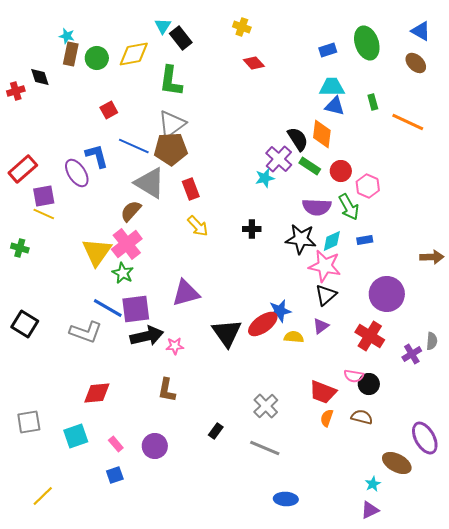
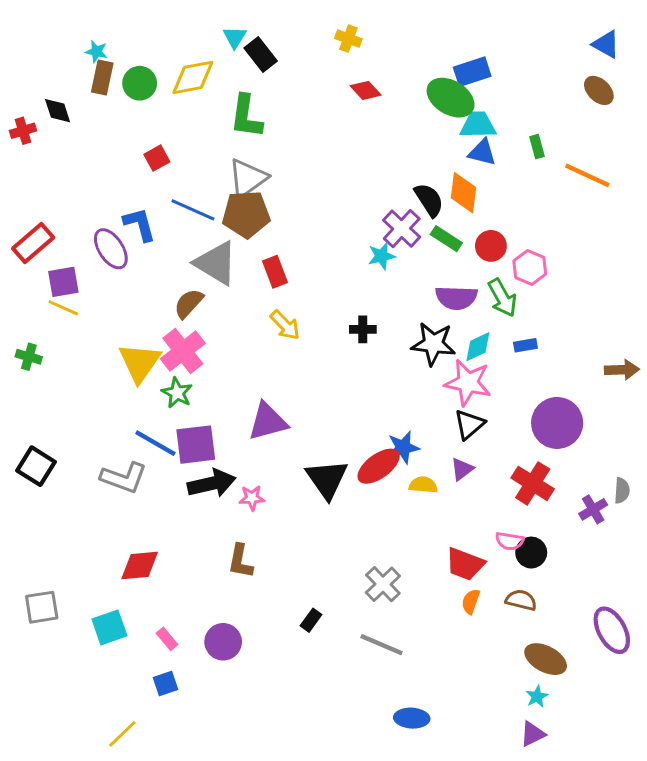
green ellipse: (367, 43) -> (451, 98), moved, turned -40
blue rectangle: (328, 50) -> (472, 72), size x1.4
brown ellipse: (397, 463) -> (546, 659), moved
yellow line: (43, 496) -> (122, 734), moved

